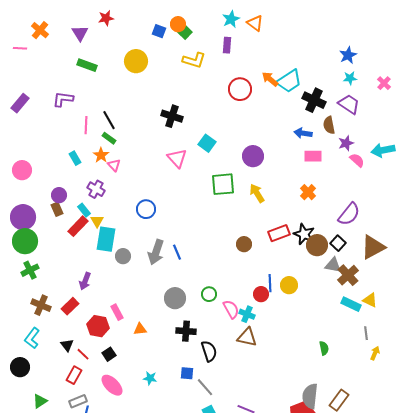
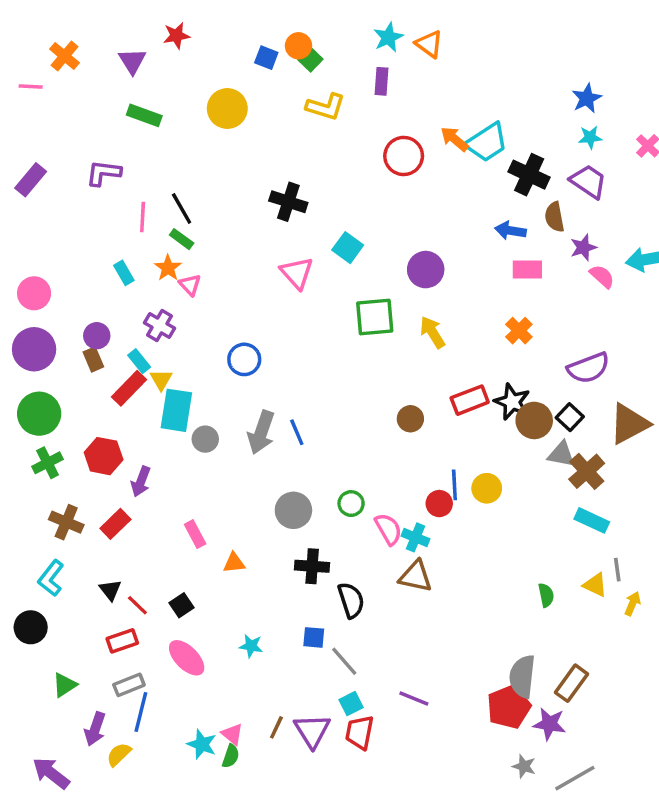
purple semicircle: (349, 214) -> (588, 368), turned 30
purple circle: (23, 217) -> (34, 349), moved
yellow triangle: (370, 300) -> (595, 585), moved
red hexagon: (98, 326) -> (104, 456), moved
red rectangle: (74, 375) -> (122, 641), turned 42

